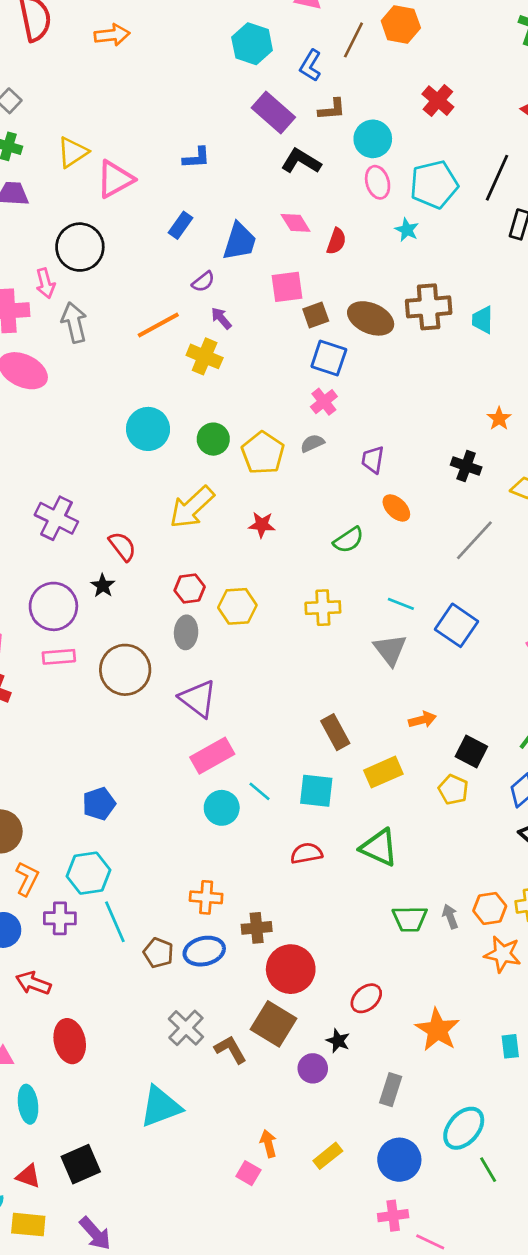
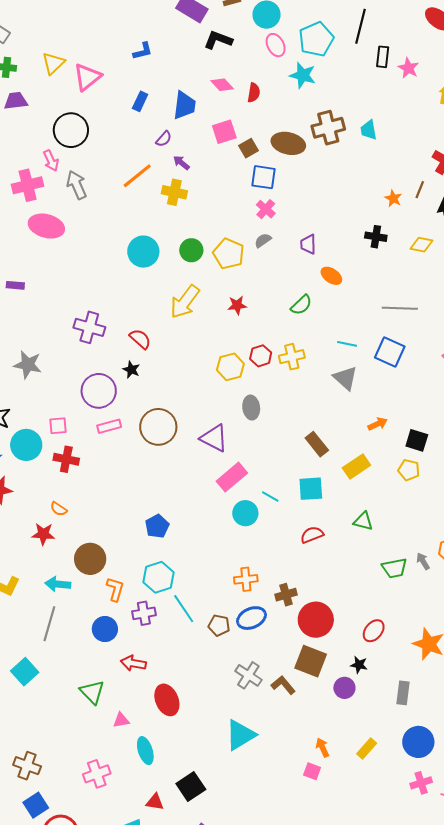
cyan star: (407, 230) -> (303, 75), size x1.5
gray line: (474, 540) -> (400, 308), moved, turned 60
red hexagon: (190, 589) -> (261, 356), moved
gray ellipse: (186, 632) -> (251, 408), moved
green triangle: (379, 848) -> (363, 521), size x0.7

